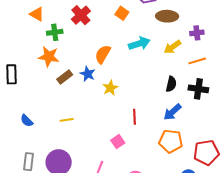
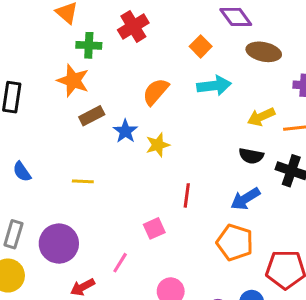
orange square: (122, 13) -> (201, 46), moved
yellow arrow: (172, 47) -> (261, 117), moved
blue star: (88, 74) -> (125, 131), moved
black semicircle: (171, 84) -> (251, 156), turned 77

